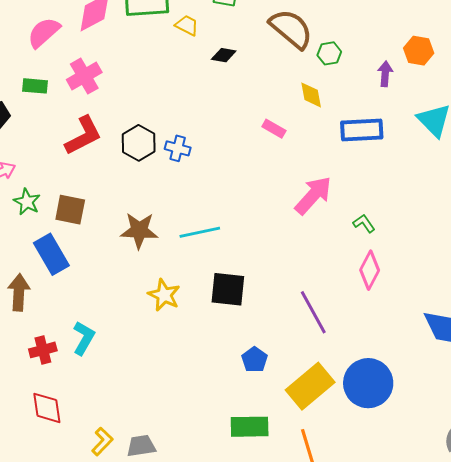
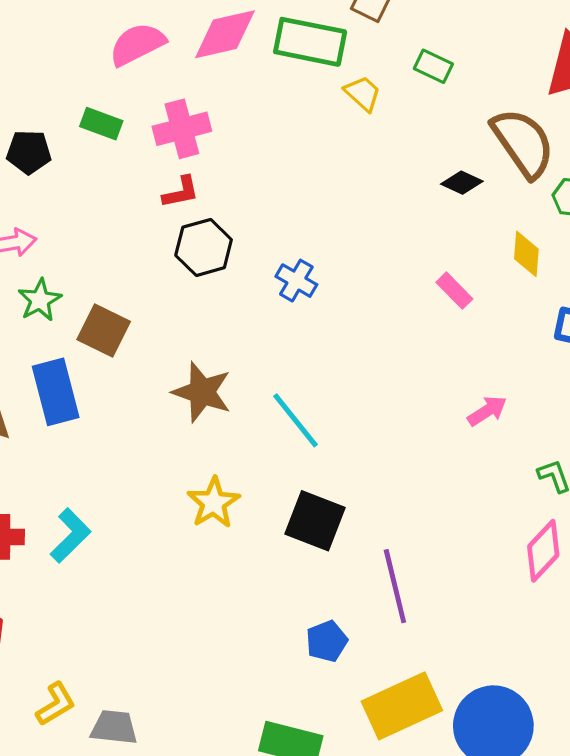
black diamond: (224, 55) -> (462, 183), moved
red L-shape: (83, 136) -> (181, 192), moved, size x0.6
black hexagon: (139, 143) -> (204, 247), moved
pink arrow: (313, 195) -> (487, 411), size x0.6
cyan line: (200, 232) -> (296, 420), turned 48
purple line: (313, 312) -> (395, 586), moved

